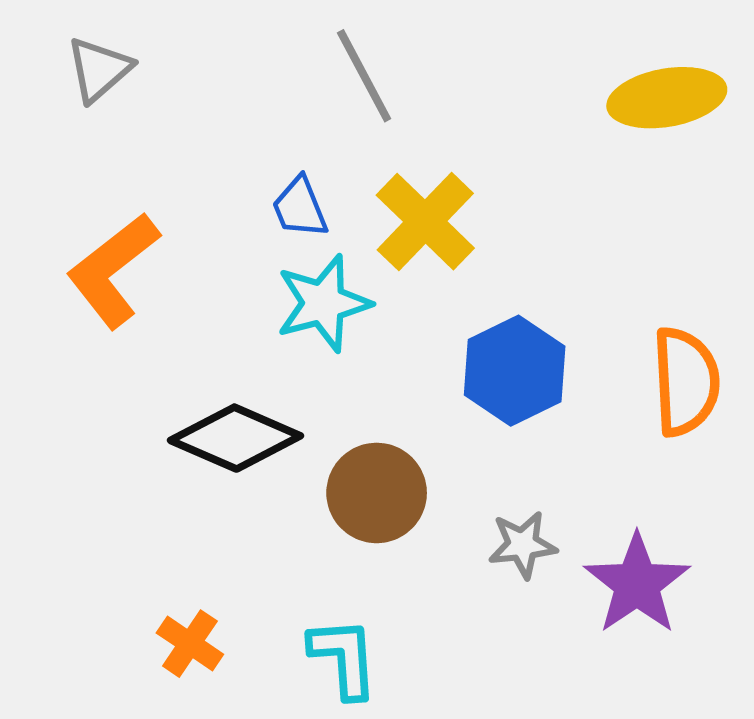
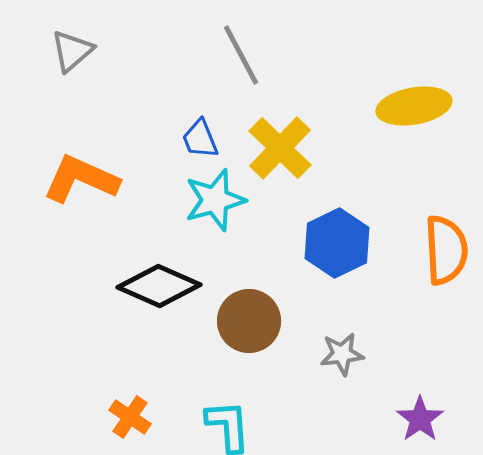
yellow ellipse: (667, 98) -> (414, 106), moved
orange L-shape: (113, 270) -> (81, 179), turned 62
purple star: (637, 584) -> (420, 419), moved, size x0.7

